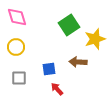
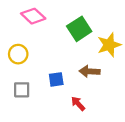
pink diamond: (17, 17) -> (33, 16), moved, turned -30
red arrow: (57, 89) -> (78, 104), moved

